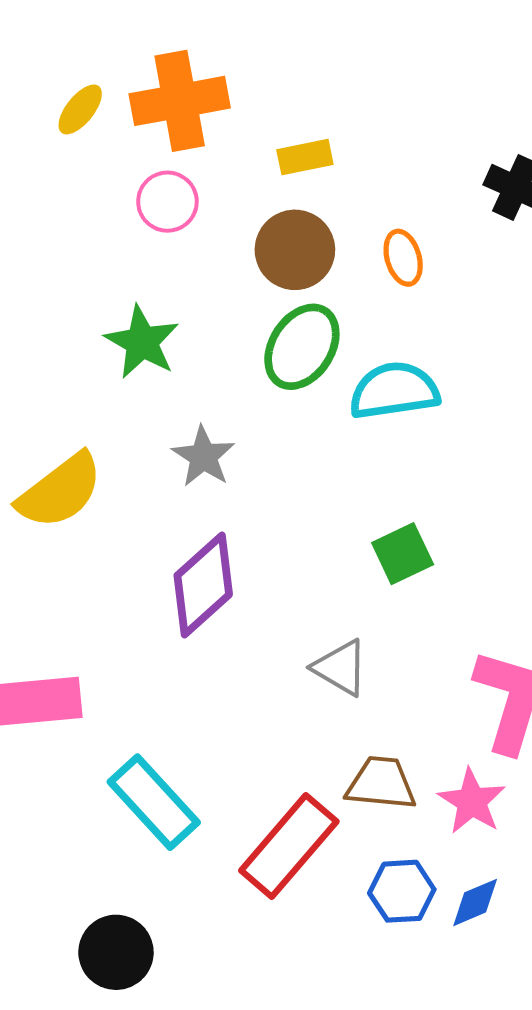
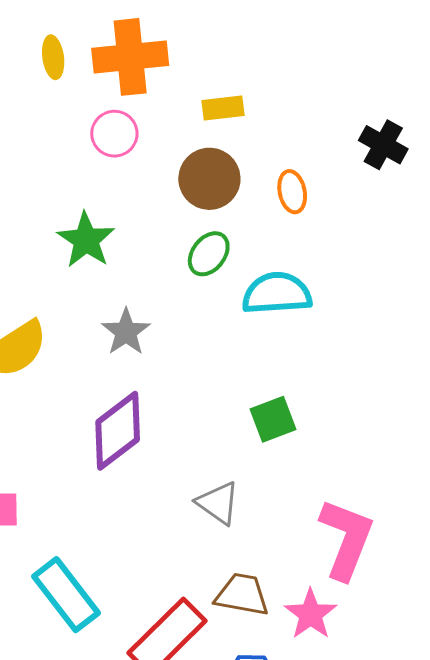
yellow ellipse: (80, 109) -> (53, 57), turned -51
green ellipse: (302, 347) -> (209, 254), size x0.7

